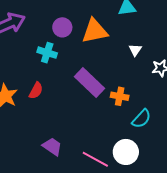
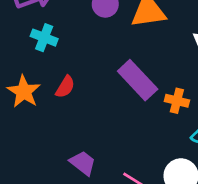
cyan cross: (47, 53) -> (44, 38), moved

